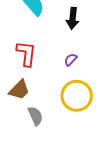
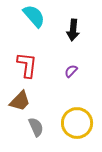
yellow circle: (77, 96) -> (77, 123), moved

